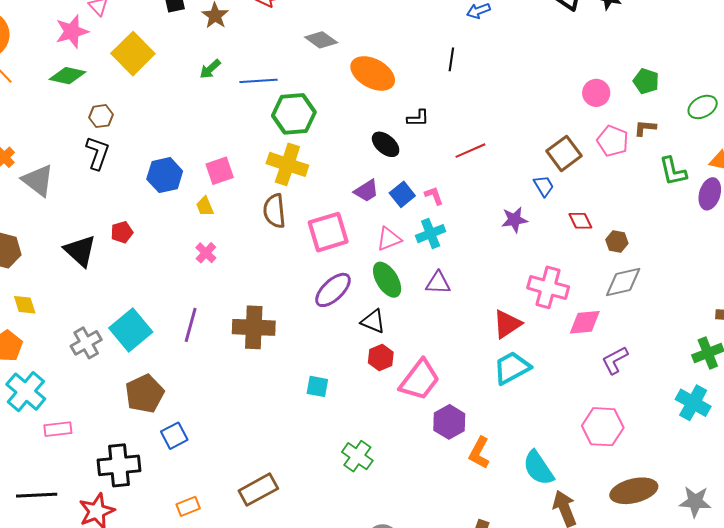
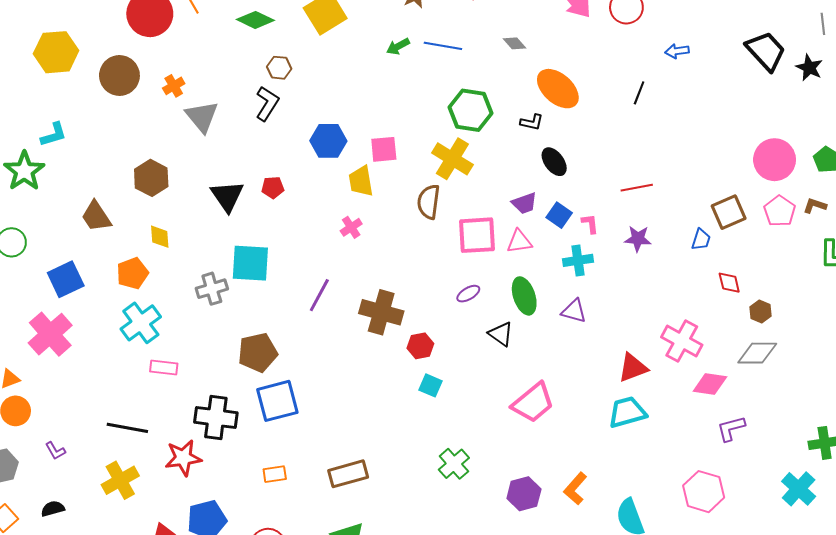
gray diamond: (321, 40) -> (515, 43), size x0.7
blue line: (258, 81) -> (443, 46), moved
pink circle: (596, 93) -> (775, 160), size x1.5
black L-shape: (418, 118) -> (532, 122), moved
blue trapezoid: (544, 186) -> (701, 240), turned 35
blue square: (402, 194) -> (559, 215), turned -30
yellow trapezoid: (205, 206) -> (361, 181), size x1.5
purple star: (514, 220) -> (638, 239), moved
pink triangle: (389, 239) -> (519, 242), moved
purple ellipse: (333, 290) -> (468, 294), size x0.6
cyan square: (131, 330) -> (250, 263), moved, turned 30
red hexagon: (381, 358) -> (420, 346), moved
purple hexagon: (449, 422) -> (524, 494), moved
blue square: (174, 436) -> (277, 401), size x1.6

